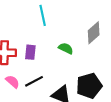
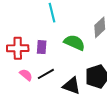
green semicircle: (66, 48) -> (74, 43), size x1.5

